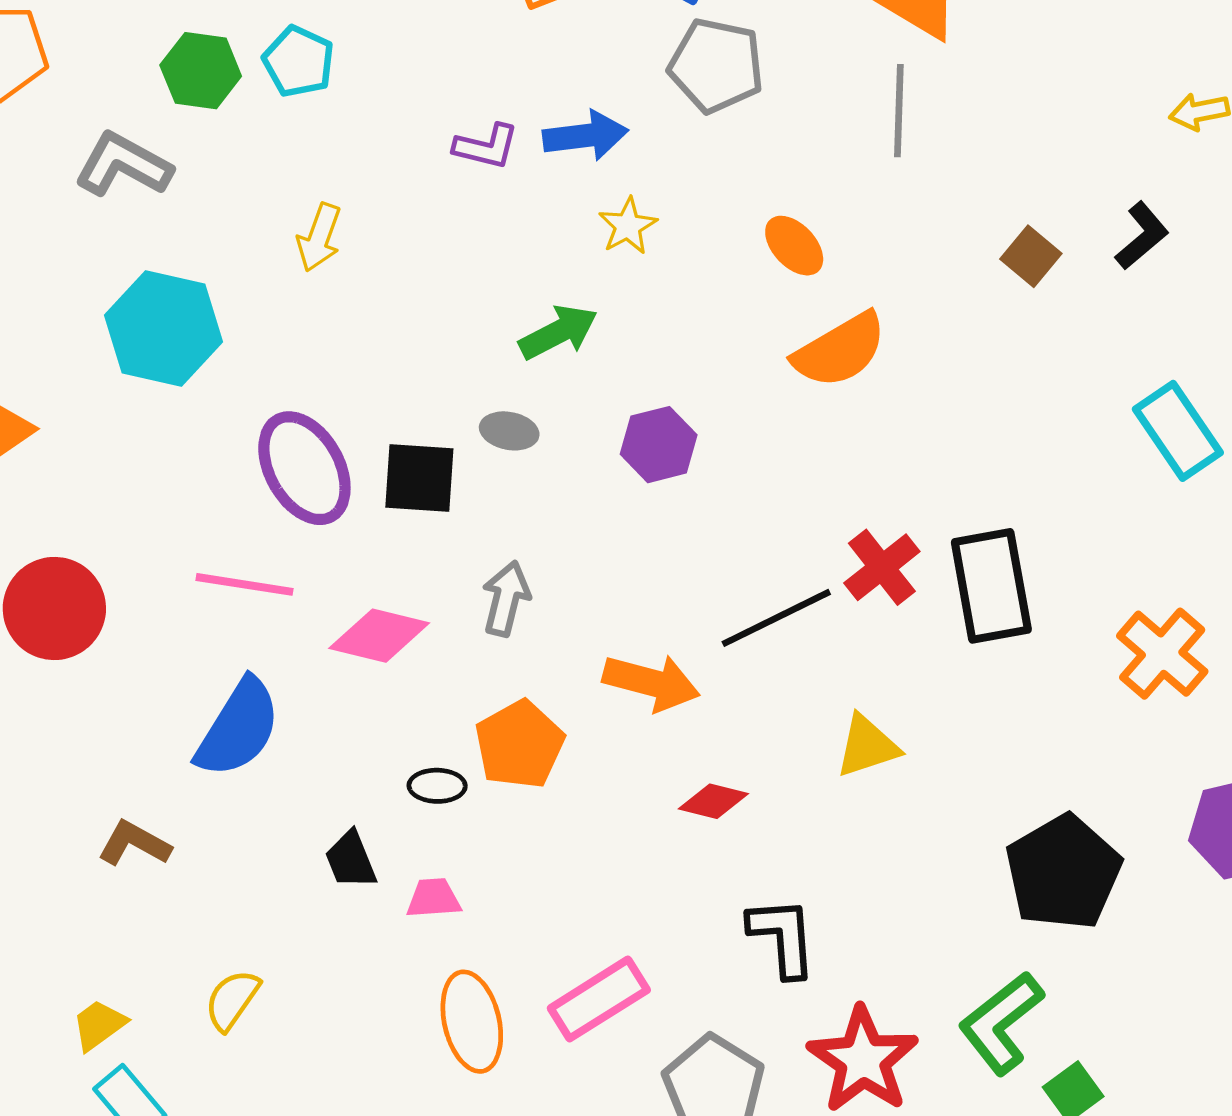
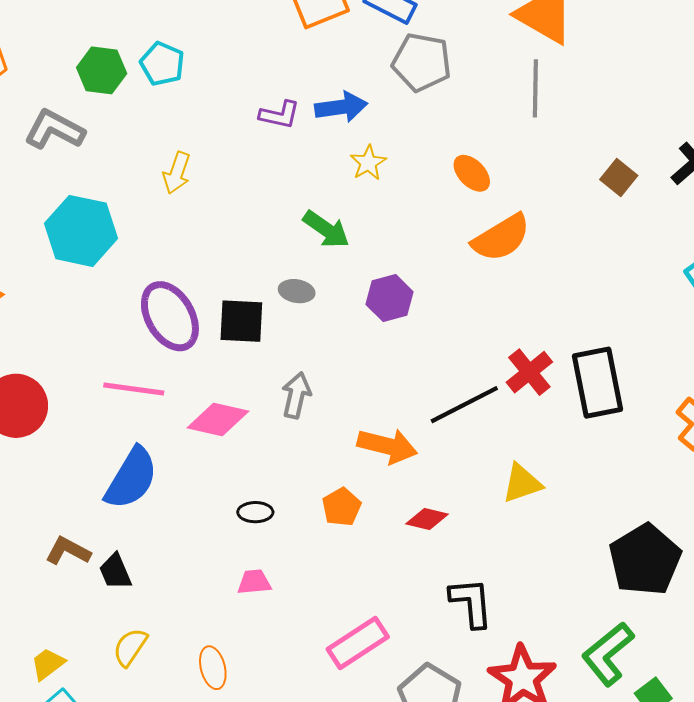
green arrow: (558, 332) -> (326, 229), turned 63
orange pentagon: (520, 745) -> (341, 507), moved, size x0.7
black trapezoid: (351, 860) -> (115, 571), moved
orange ellipse: (472, 1022) -> (213, 668), moved, size x0.7

